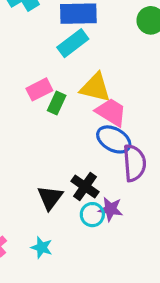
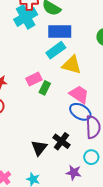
yellow triangle: (95, 88) -> (72, 65), moved
purple star: (111, 209) -> (74, 173), moved
cyan circle: (92, 215) -> (91, 157), moved

